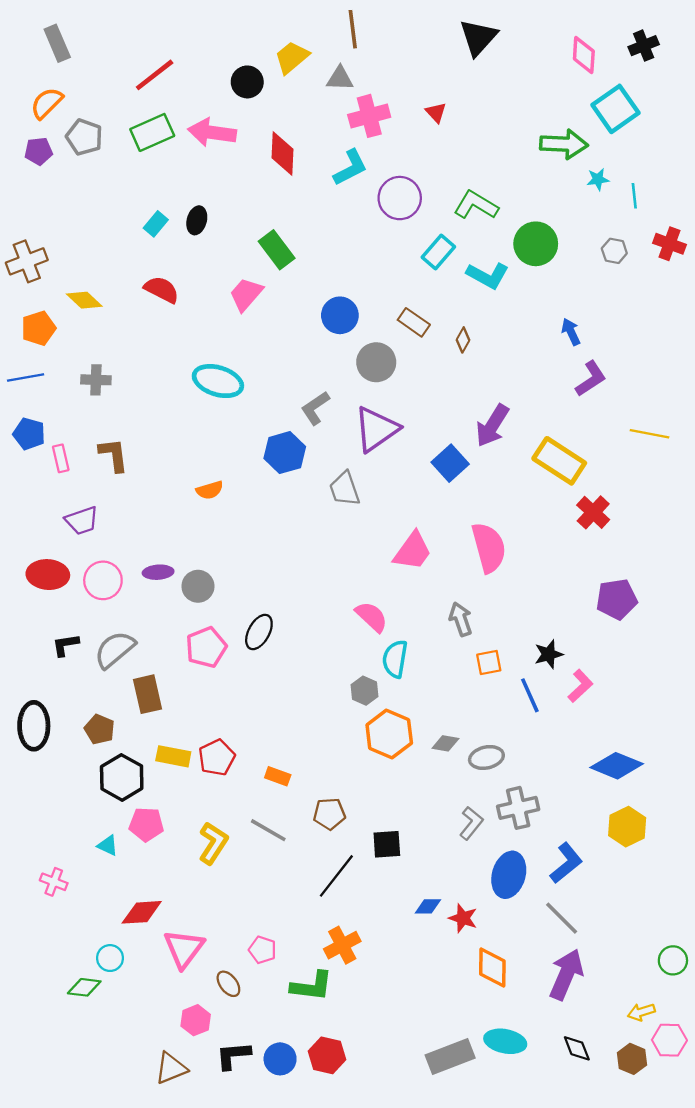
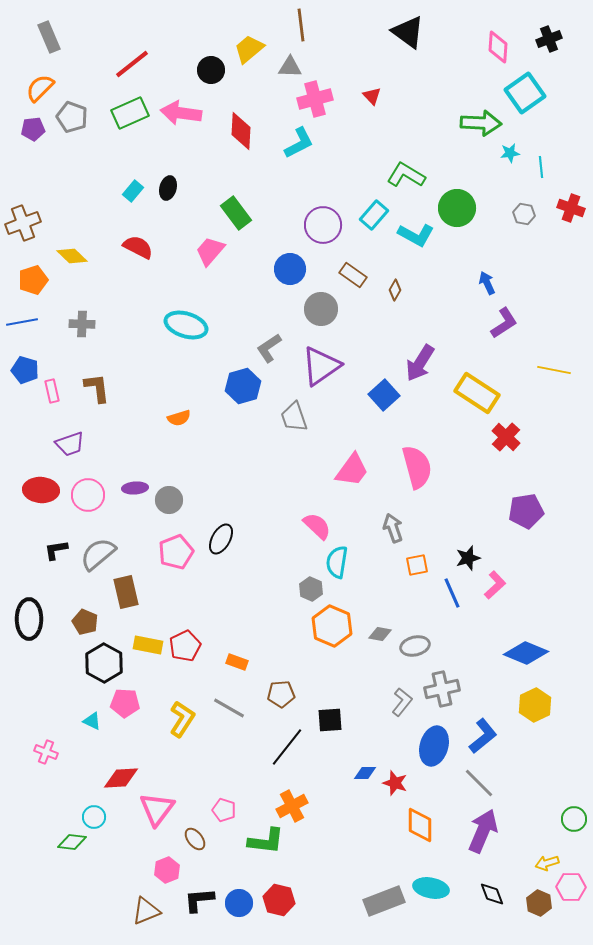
black triangle: (478, 37) -> (408, 32), turned -36
purple circle: (400, 198) -> (323, 225), moved

